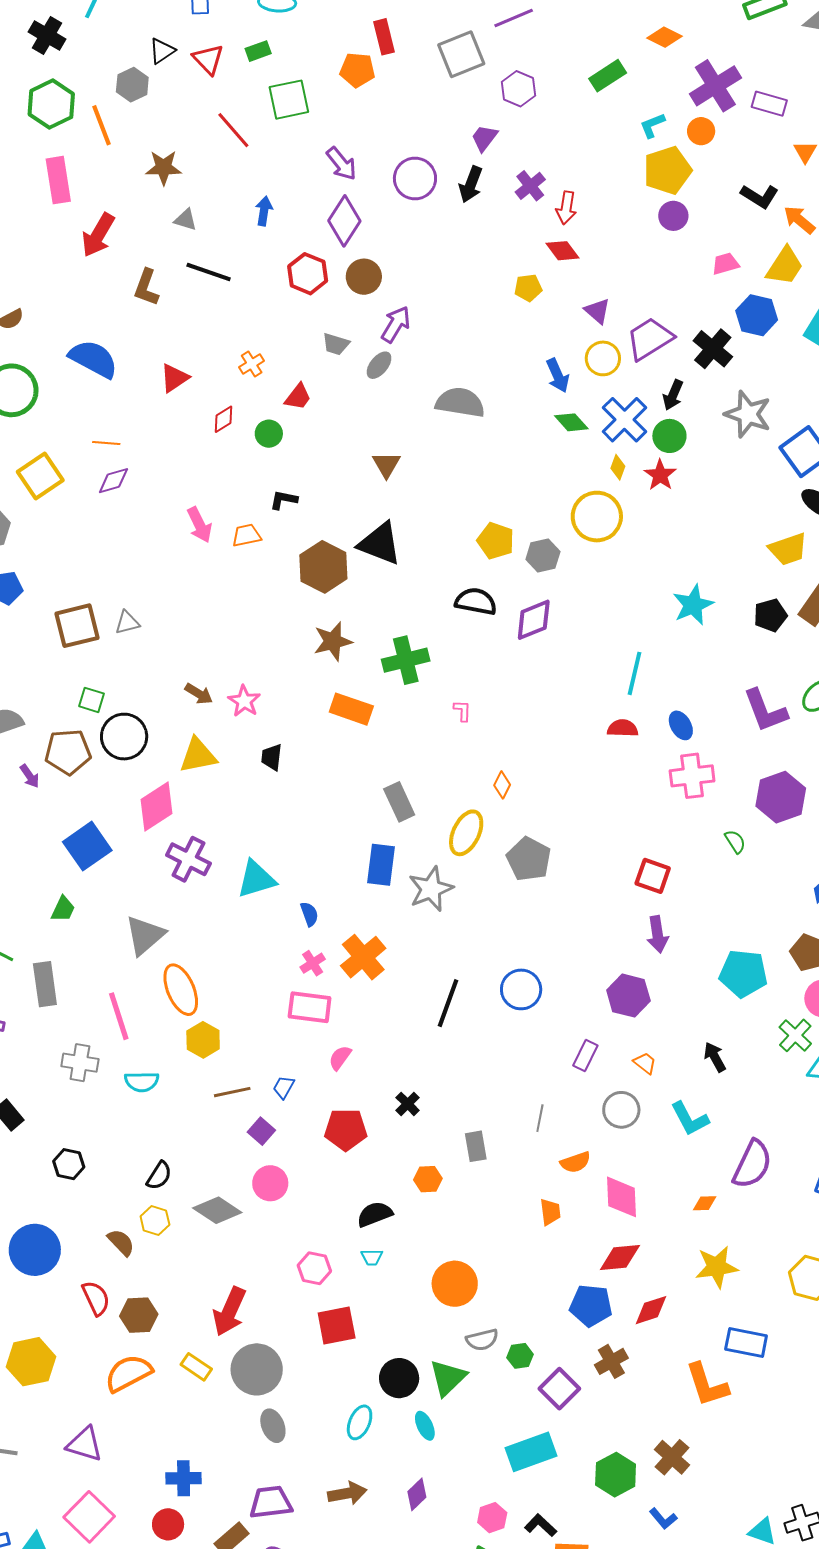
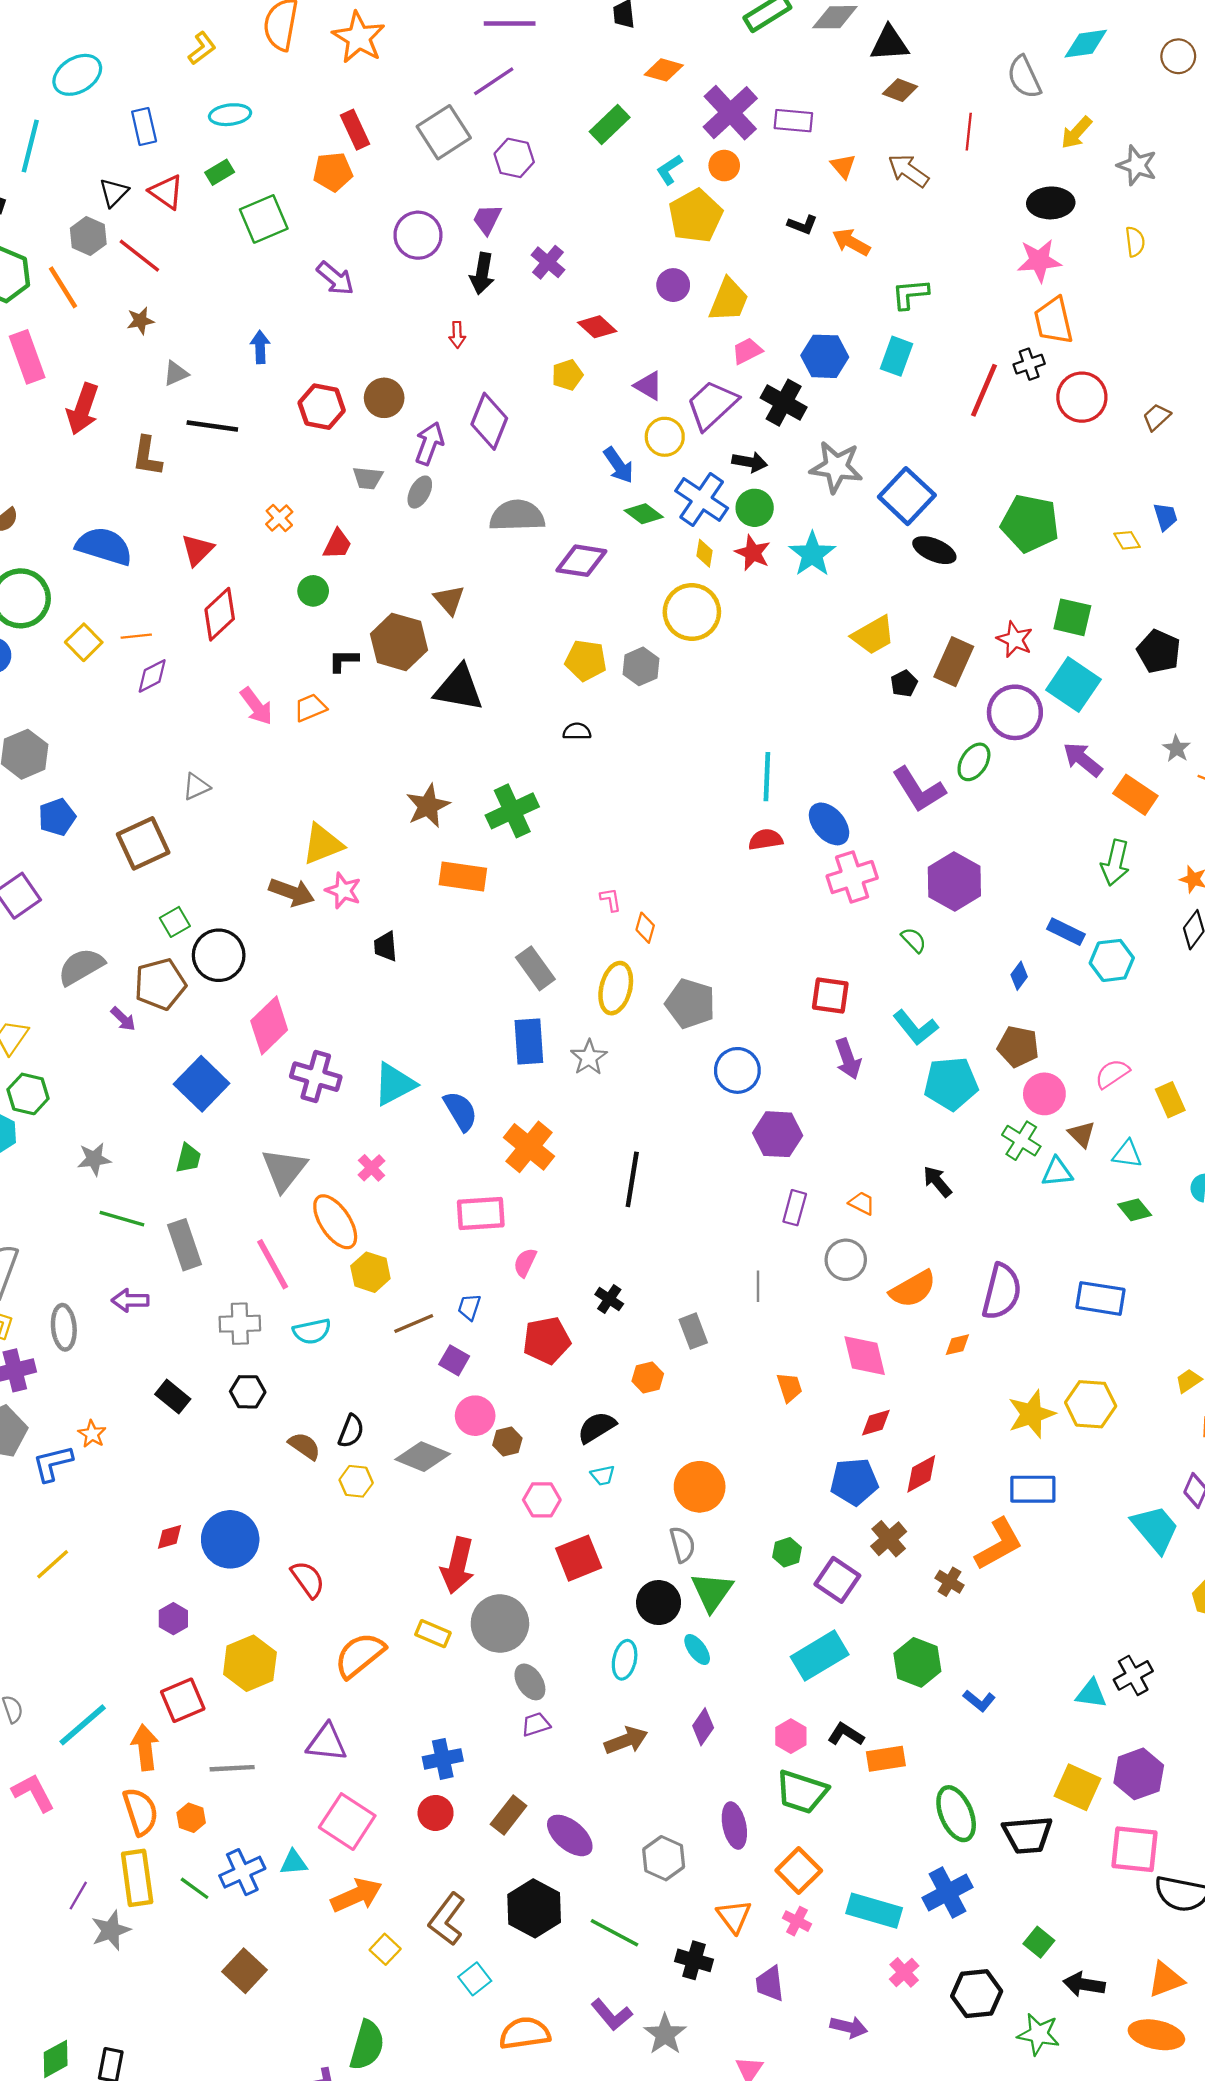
red line: (233, 130) -> (139, 256), moved
brown star: (164, 168) -> (140, 321), size x0.7
purple circle: (415, 178) -> (418, 235), moved
black L-shape: (760, 196) -> (802, 225), size x0.7
red arrow: (566, 208) -> (457, 335), moved, size x0.7
purple circle: (673, 216) -> (673, 285), moved
gray triangle: (186, 220) -> (176, 373), turned -30
purple diamond: (344, 221) -> (489, 421), moved
pink trapezoid: (725, 264) -> (747, 351), moved
yellow trapezoid: (785, 266) -> (729, 300), moved
black arrow: (673, 395) -> (750, 462), turned -92
red diamond: (224, 419) -> (220, 614), moved, size x1.6
yellow square: (40, 476) -> (84, 642), moved, size x0.7
yellow trapezoid: (788, 549) -> (873, 635), moved
brown hexagon: (323, 567) -> (399, 642), moved
black semicircle: (476, 601) -> (577, 731), size x0.6
cyan star: (693, 605) -> (812, 554), moved
black pentagon: (770, 615) -> (904, 683), size x0.7
purple diamond: (534, 620) -> (581, 561), moved, turned 42
gray triangle: (127, 623) -> (196, 787), moved
brown arrow: (199, 694) -> (292, 892), size x1.4
green square: (91, 700) -> (175, 922), turned -36
pink L-shape: (462, 711) -> (611, 900), moved
blue ellipse: (681, 725) -> (829, 824), size x1.4
yellow triangle: (198, 755) -> (323, 844), moved
gray star: (431, 889) -> (589, 1057), size x0.7
blue semicircle: (309, 914) -> (461, 1111), size x1.5
pink cross: (313, 963) -> (372, 1168), moved
blue circle: (521, 989) -> (737, 1070), moved
purple hexagon: (628, 996) -> (778, 1134), moved
cyan L-shape: (690, 1119) -> (915, 1028), moved
orange semicircle: (575, 1162) -> (913, 1289), moved, size x1.4
black hexagon: (69, 1164) -> (248, 1392), moved
brown semicircle: (121, 1242) -> (304, 1446), moved
red diamond: (620, 1257) -> (876, 1423), size x0.7
yellow star: (717, 1267) -> (1031, 1414), moved
brown hexagon: (139, 1315) -> (507, 1442), moved, size x0.7
gray semicircle: (482, 1340) -> (682, 1545), moved, turned -80
orange L-shape: (707, 1385) -> (999, 1544), turned -90
brown cross: (672, 1457) -> (950, 1582), moved, size x0.7
purple trapezoid: (271, 1502) -> (536, 1724), moved, size x0.6

